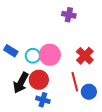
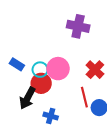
purple cross: (69, 15) -> (78, 26), size x1.5
red circle: (39, 80) -> (41, 83), moved

